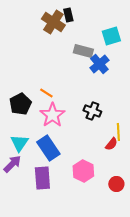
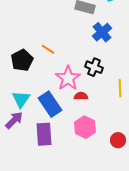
blue cross: (99, 64) -> (102, 32), moved
pink star: (52, 115) -> (68, 78), moved
red semicircle: (111, 144) -> (81, 96), moved, turned -128

